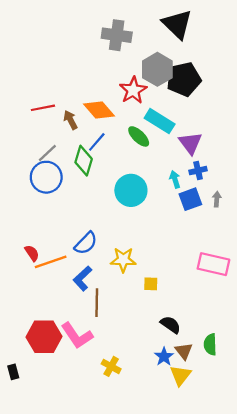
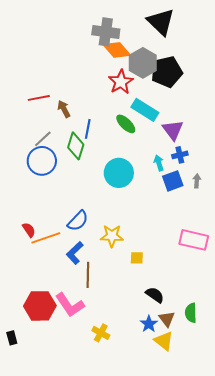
orange diamond: (99, 110) -> (117, 50), moved
blue line: (97, 142) -> (88, 129), turned -30
yellow triangle: (180, 375) -> (164, 341), turned -30

